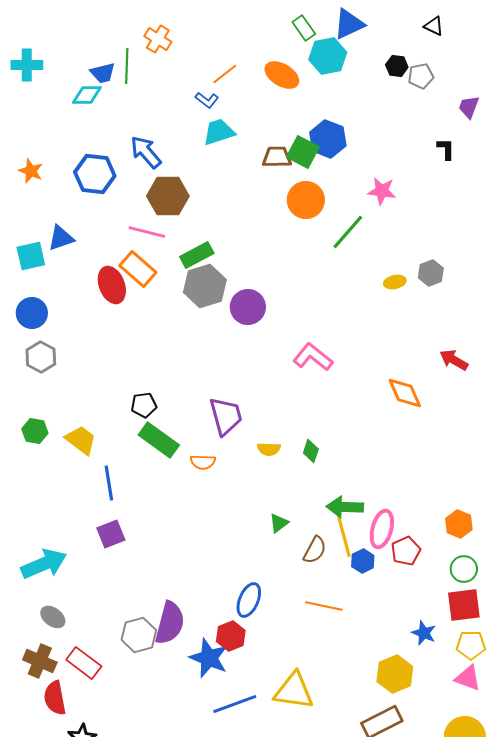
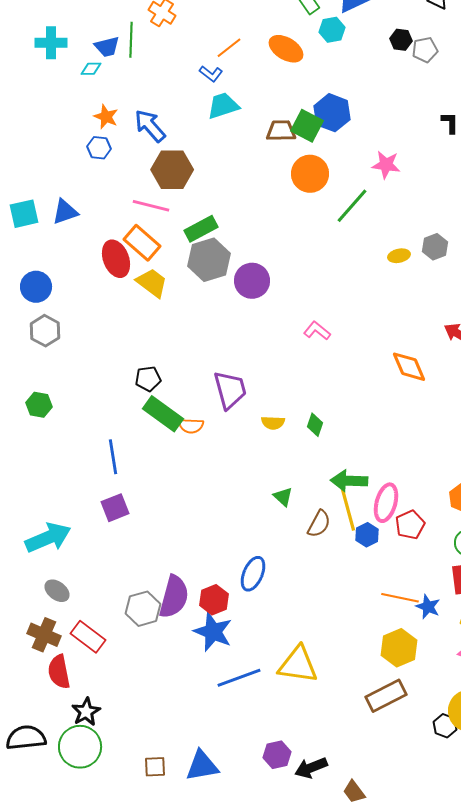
cyan hexagon: (328, 56) -> (332, 30), size x0.7
cyan cross: (27, 65) -> (51, 43), moved
cyan diamond: (87, 95) -> (91, 69), size x0.7
orange star: (31, 171) -> (106, 117), moved
blue hexagon: (95, 174) -> (99, 148), size x0.6
cyan square: (31, 256) -> (24, 214), moved
pink L-shape: (313, 357) -> (317, 331), size x0.7
yellow trapezoid: (81, 440) -> (152, 283), moved
orange semicircle: (203, 462) -> (191, 426), moved
green triangle: (279, 523) -> (283, 497), turned -40
orange line: (324, 606) -> (400, 598), moved
red hexagon: (231, 636) -> (214, 600), moved

